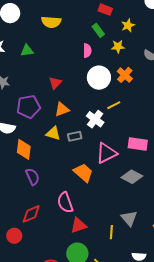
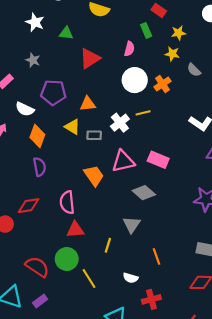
yellow star: (118, 47) -> (172, 54), moved
red triangle: (55, 83) -> (90, 58), moved, size x1.5
gray triangle: (129, 218) -> (132, 225), moved

